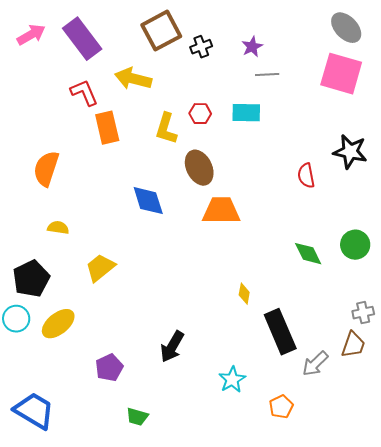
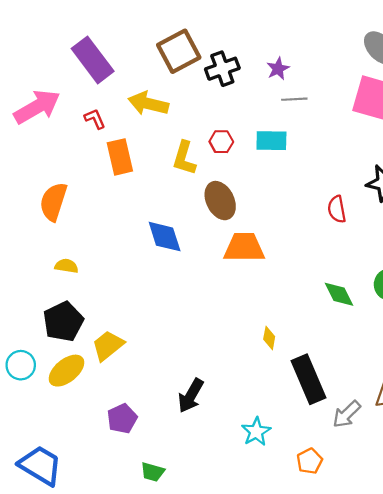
pink arrow: (31, 35) -> (37, 107), moved, size x1.5
black cross: (201, 47) -> (222, 69), size x1.4
red L-shape: (84, 93) -> (95, 119), size x0.7
yellow trapezoid: (100, 268) -> (108, 346), moved
black pentagon: (31, 279) -> (63, 322), moved

